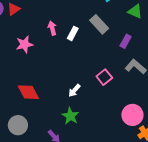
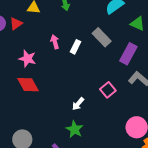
purple rectangle: (126, 41) -> (128, 54), size x1.5
pink star: (24, 44) -> (27, 59), turned 30
red diamond: (28, 92) -> (28, 85), moved

